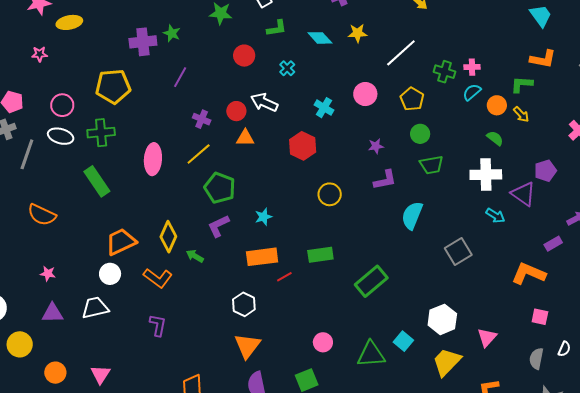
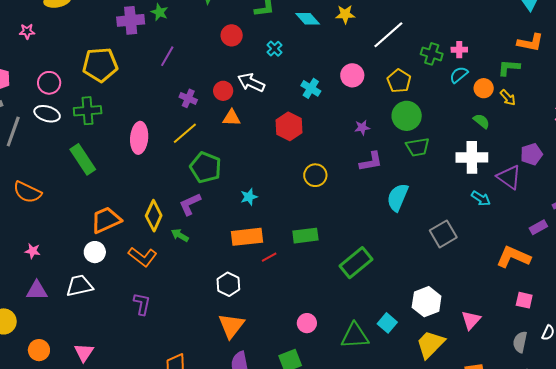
green circle: (420, 134) -> (407, 116), size x1.5
purple L-shape: (219, 226) -> (190, 204), moved

